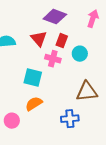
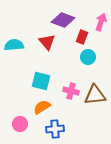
red rectangle: (62, 41) -> (82, 37), moved
pink cross: (53, 59) -> (71, 91), moved
blue cross: (70, 119) -> (55, 129), moved

